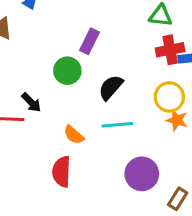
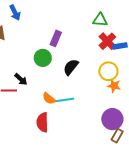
red cross: (170, 50) -> (107, 41), turned -30
cyan line: (117, 125) -> (64, 100), moved
purple circle: (142, 174) -> (112, 119), moved

